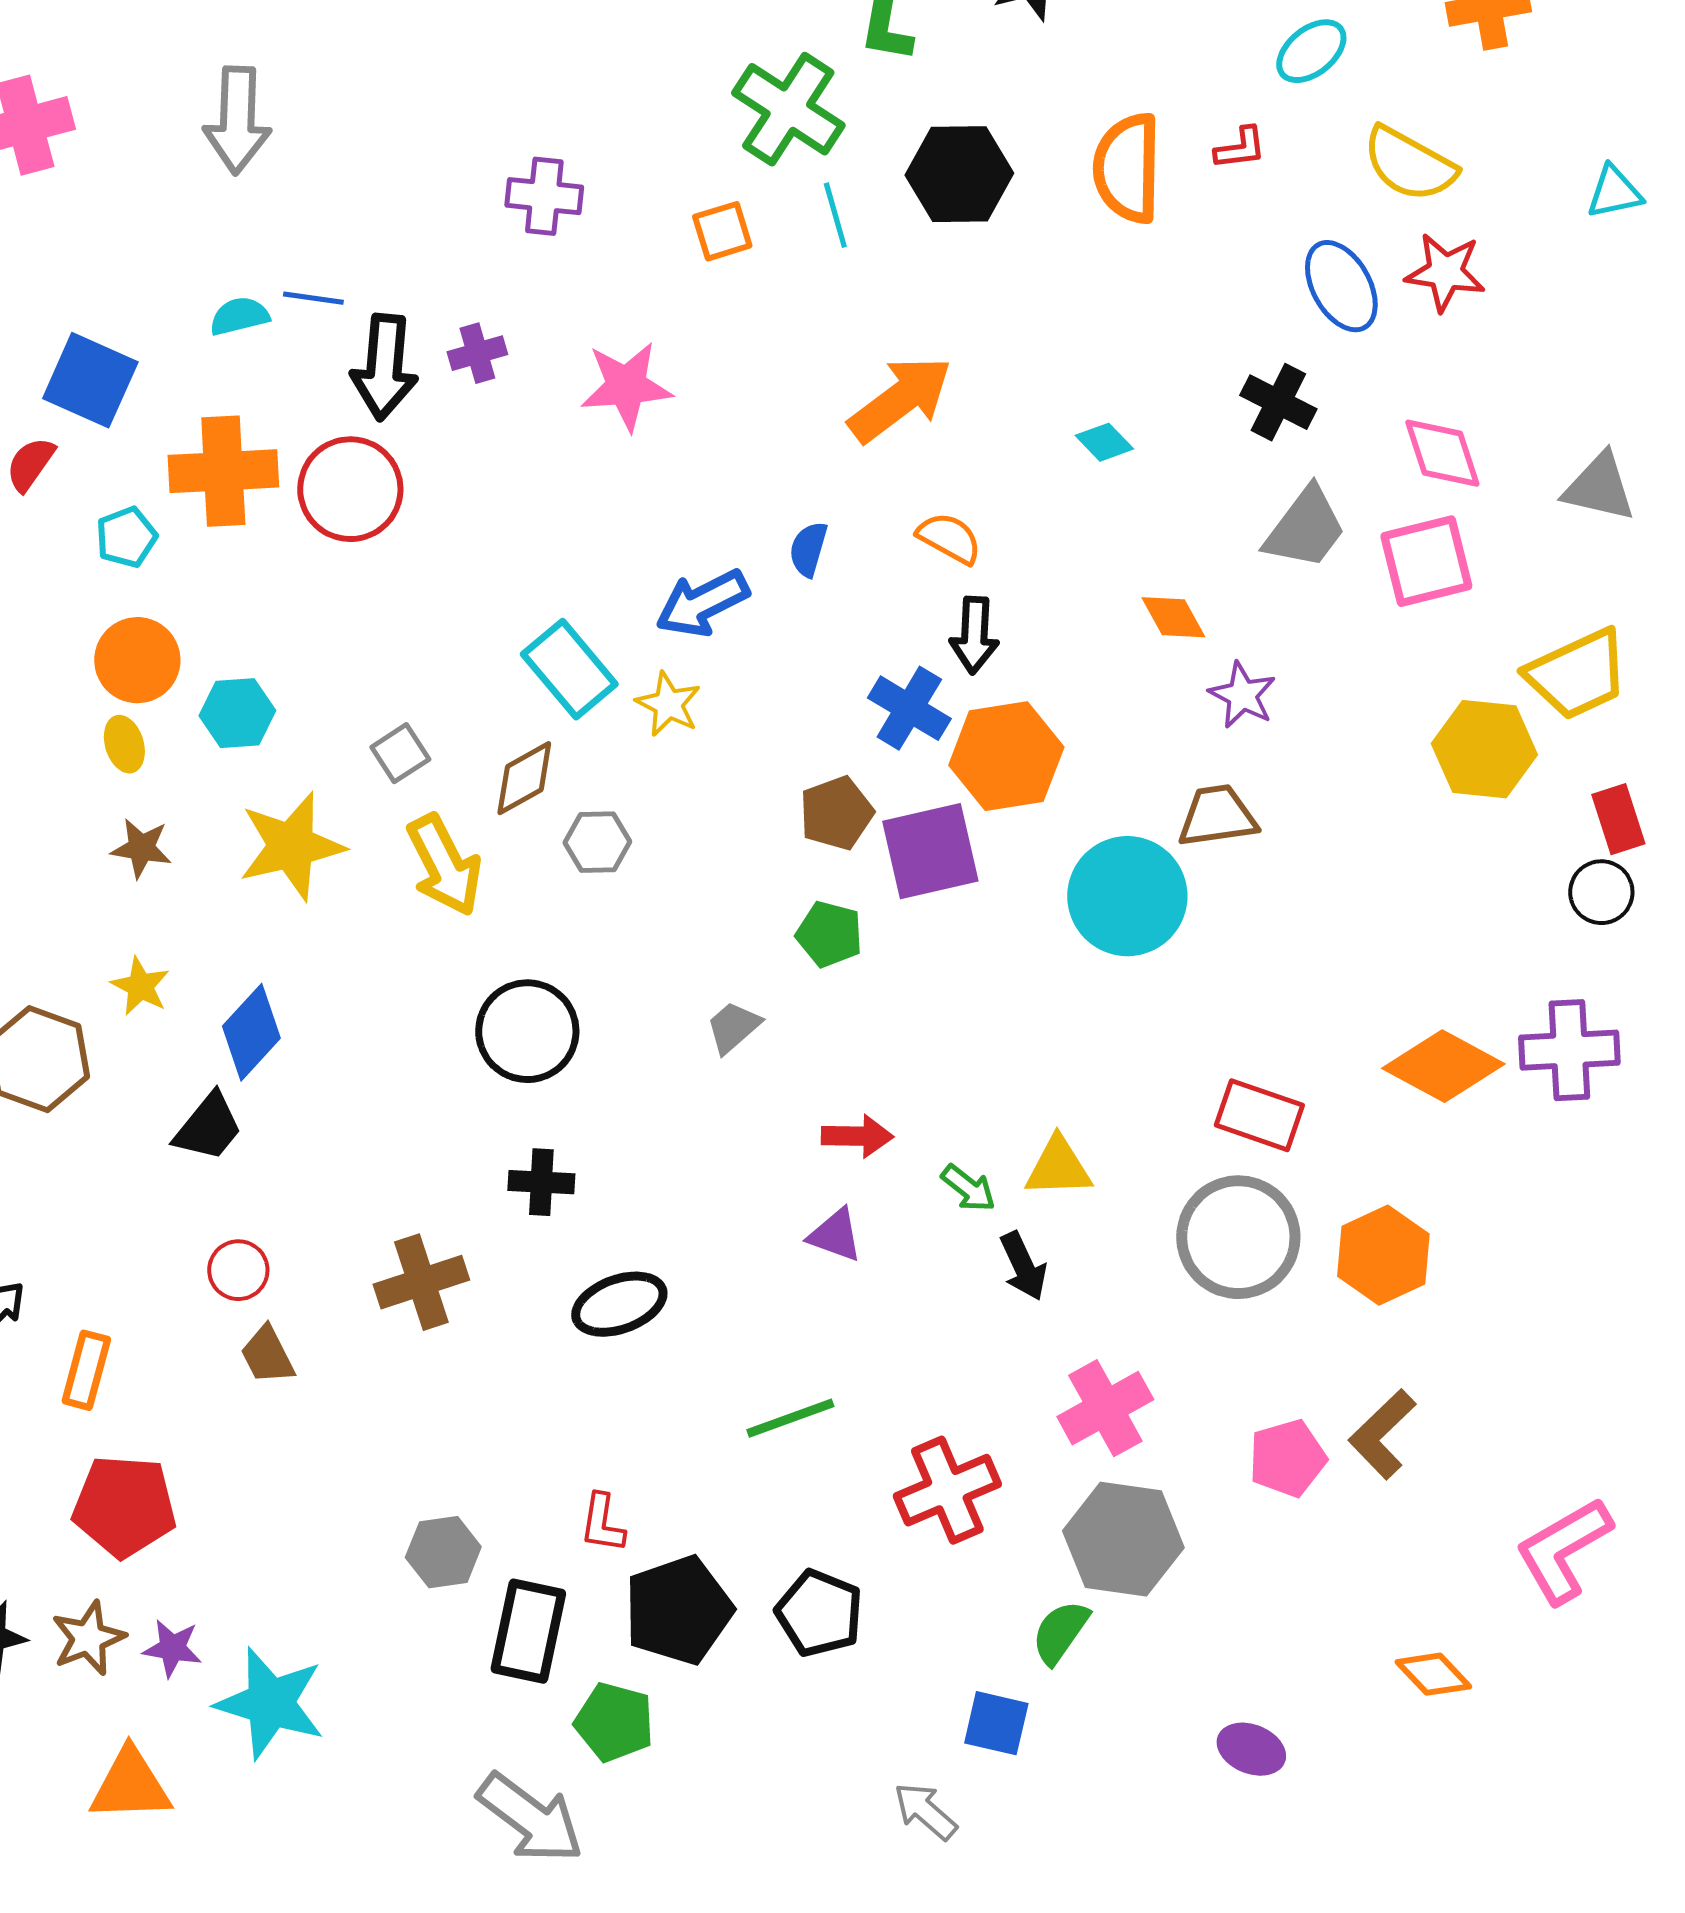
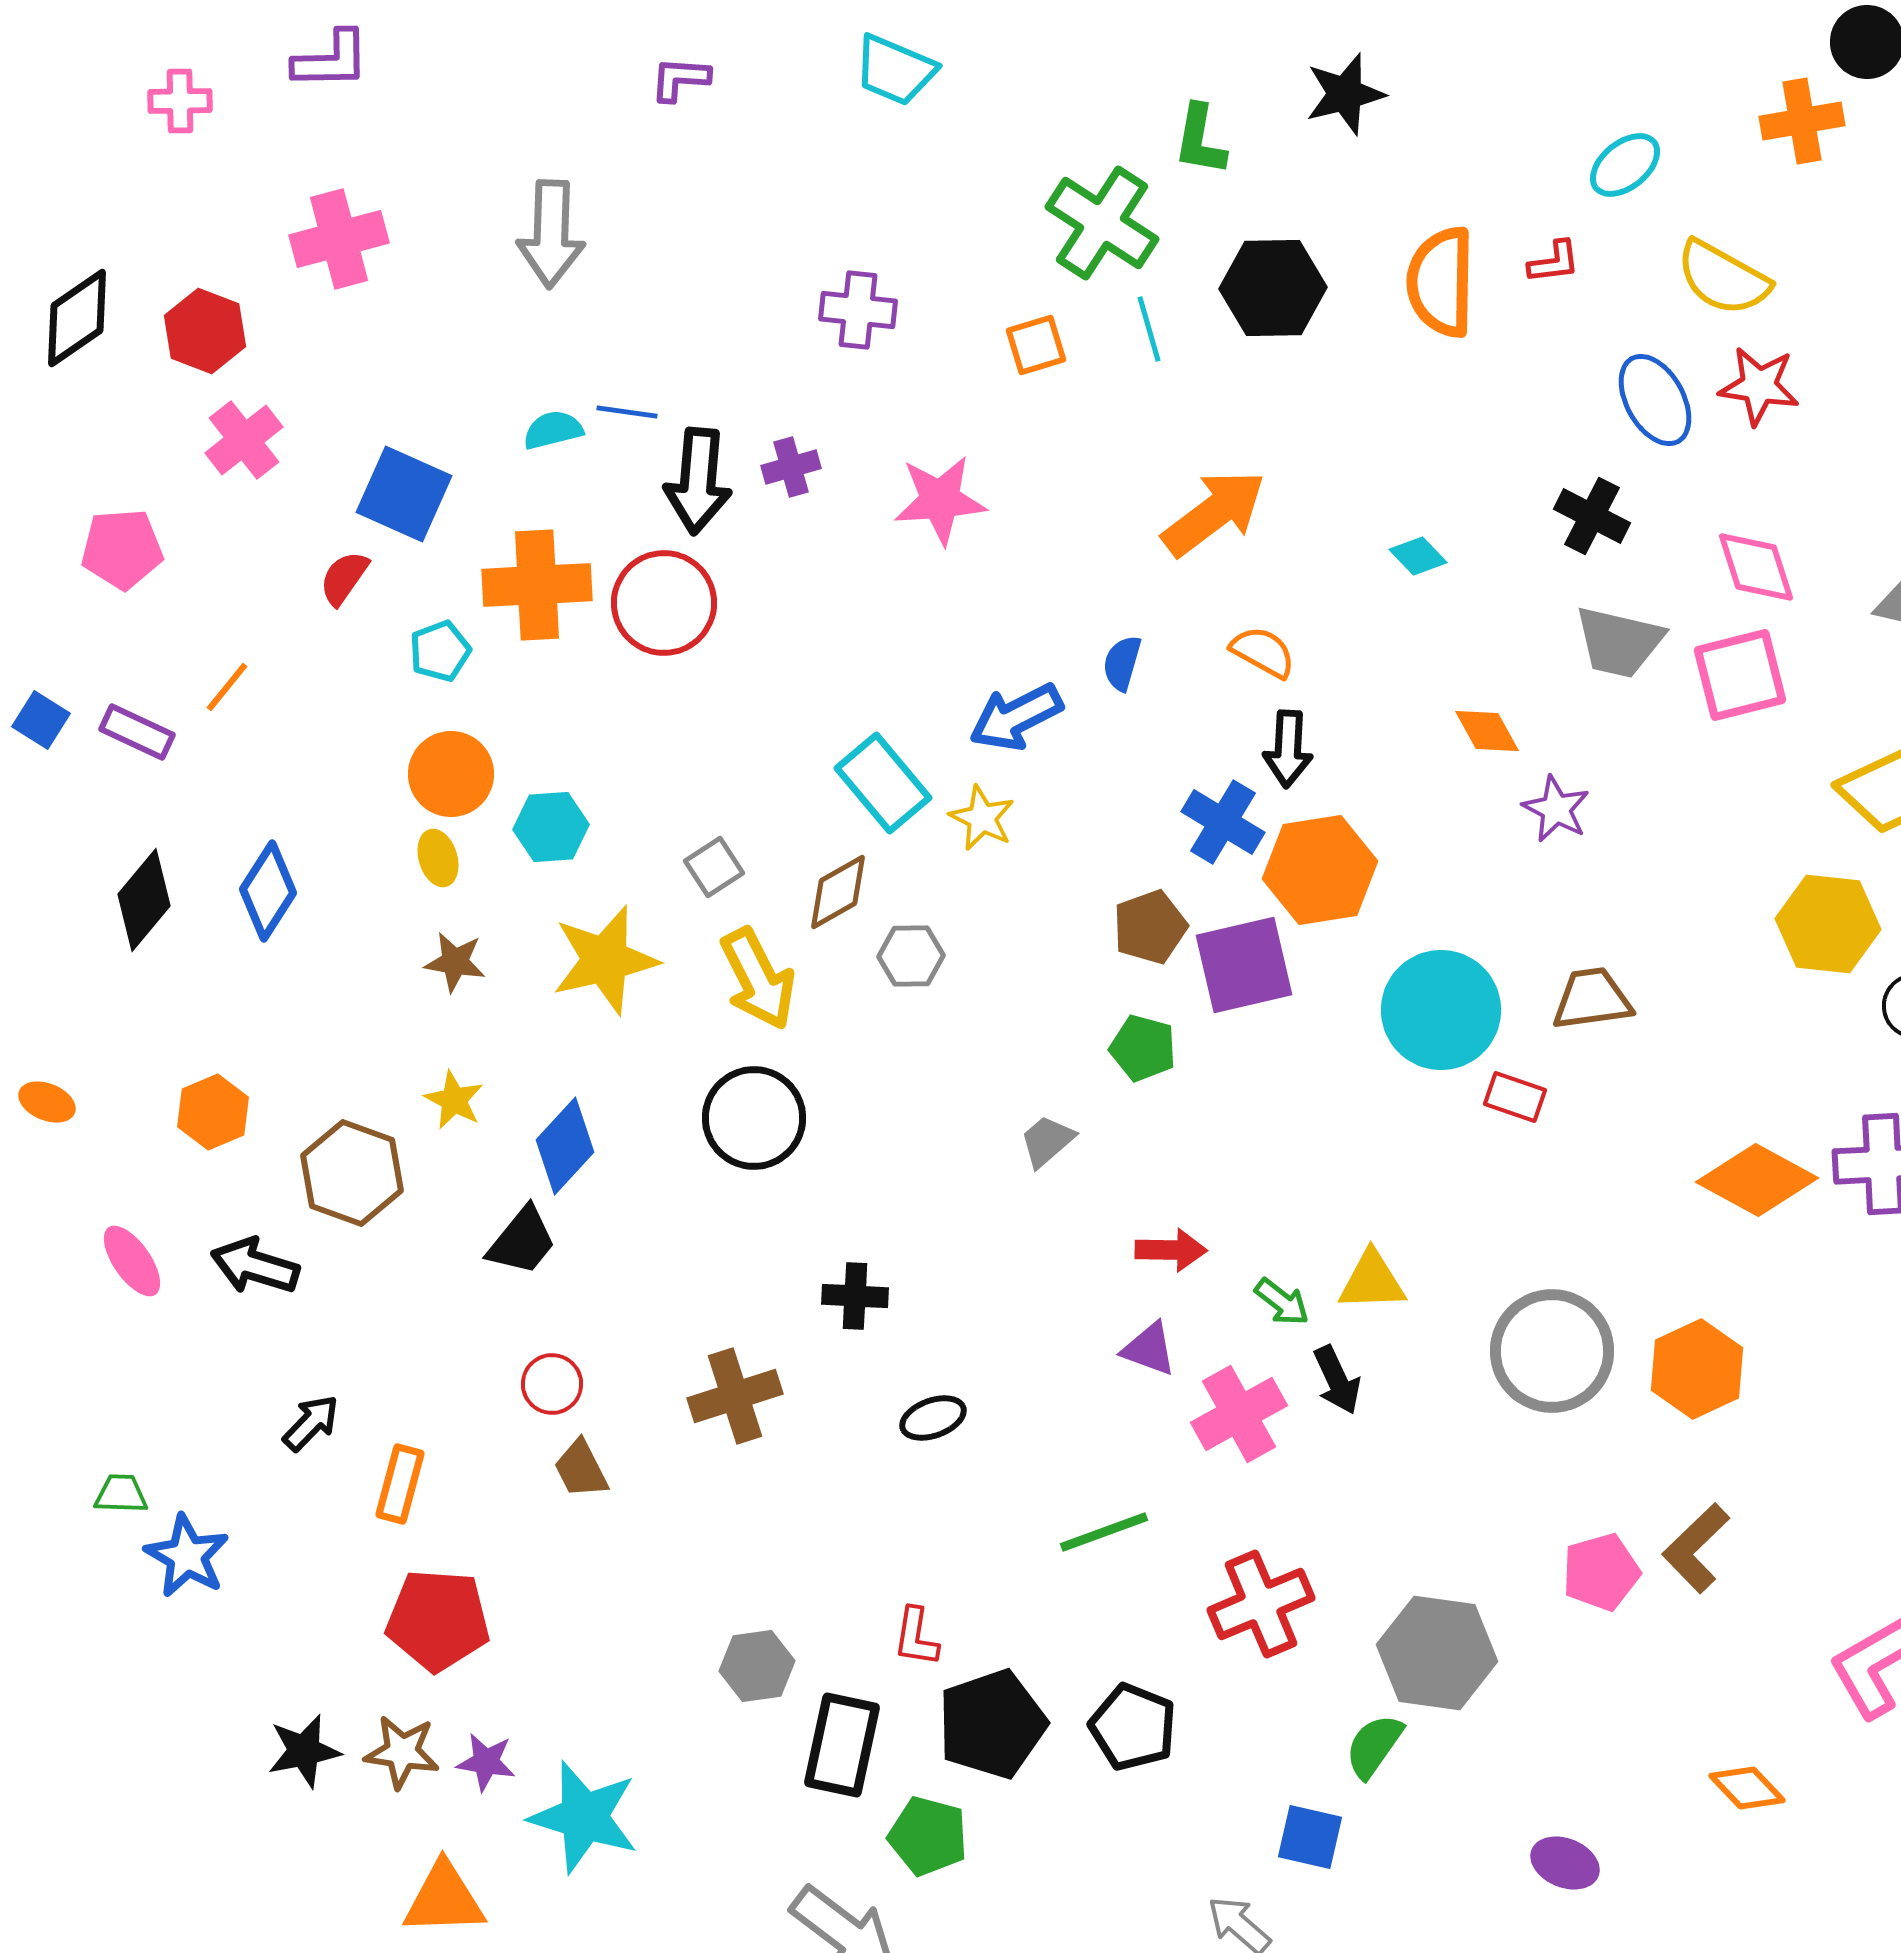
gray trapezoid: (1305, 528) -> (1619, 642), turned 66
yellow hexagon: (1484, 749) -> (1828, 924), moved
brown trapezoid: (1217, 816) -> (1592, 999), moved
black circle: (527, 1031) -> (754, 1118), moved
red rectangle: (1259, 1115) -> (1515, 1097), moved, size x0.7
black ellipse: (619, 1304) -> (933, 1418), size x0.7
pink cross: (1105, 1408) -> (1239, 1414), moved
brown star: (88, 1638) -> (402, 1752), turned 30

